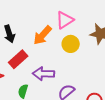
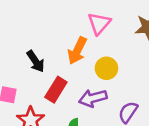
yellow circle: (71, 44) -> (106, 68), moved

